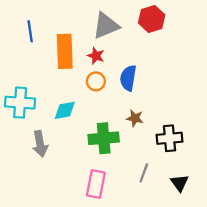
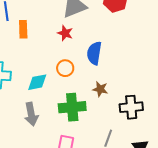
orange rectangle: (65, 51) -> (23, 29), moved, size x0.6
orange circle: (96, 81) -> (65, 68), moved
gray arrow: (40, 144) -> (31, 114), moved

